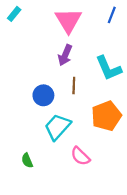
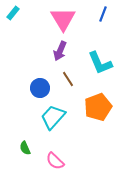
brown line: (74, 86) -> (68, 79), turned -35
pink semicircle: (80, 156) -> (55, 161), moved

